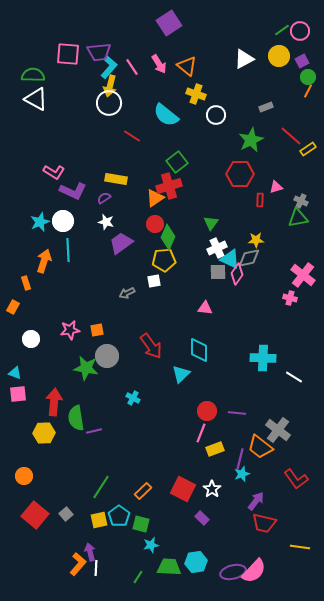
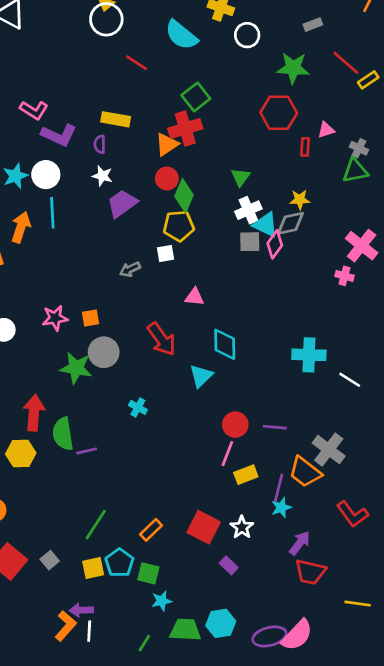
green star: (251, 140) -> (293, 68), turned 30
purple semicircle: (104, 198) -> (100, 144), turned -56
pink triangle: (205, 308) -> (194, 297), moved
purple arrow: (90, 552) -> (81, 610), turned -78

